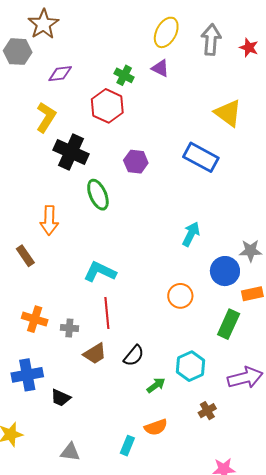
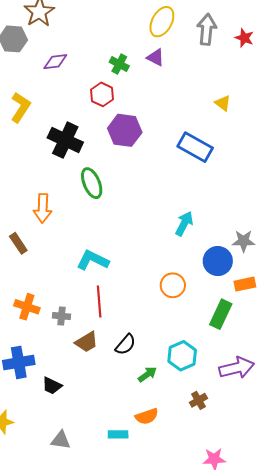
red hexagon: (107, 106) -> (102, 94), size x0.7
yellow triangle: (228, 113) -> (223, 103), size x0.6
yellow L-shape: (46, 117) -> (21, 107), moved
purple hexagon: (136, 162) -> (125, 130), moved, size x1.4
cyan rectangle: (127, 446) -> (118, 434), turned 66

